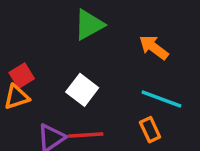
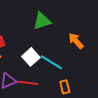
cyan line: (161, 99) -> (51, 62), moved

